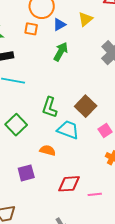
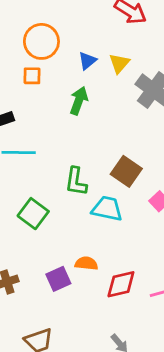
yellow triangle: (85, 19) -> (119, 63), moved
blue triangle: (59, 25) -> (87, 61), moved
orange semicircle: (48, 150) -> (86, 263), moved

